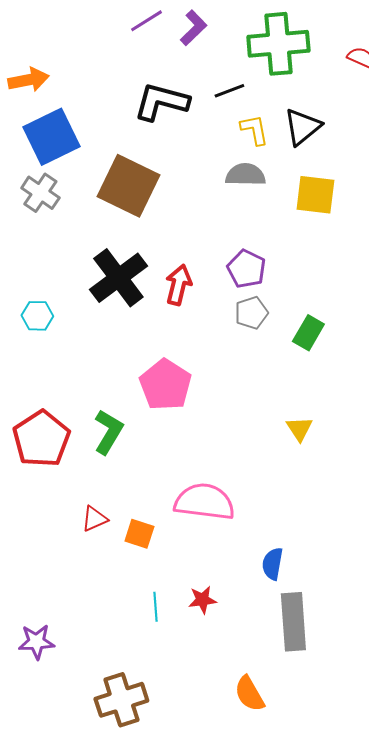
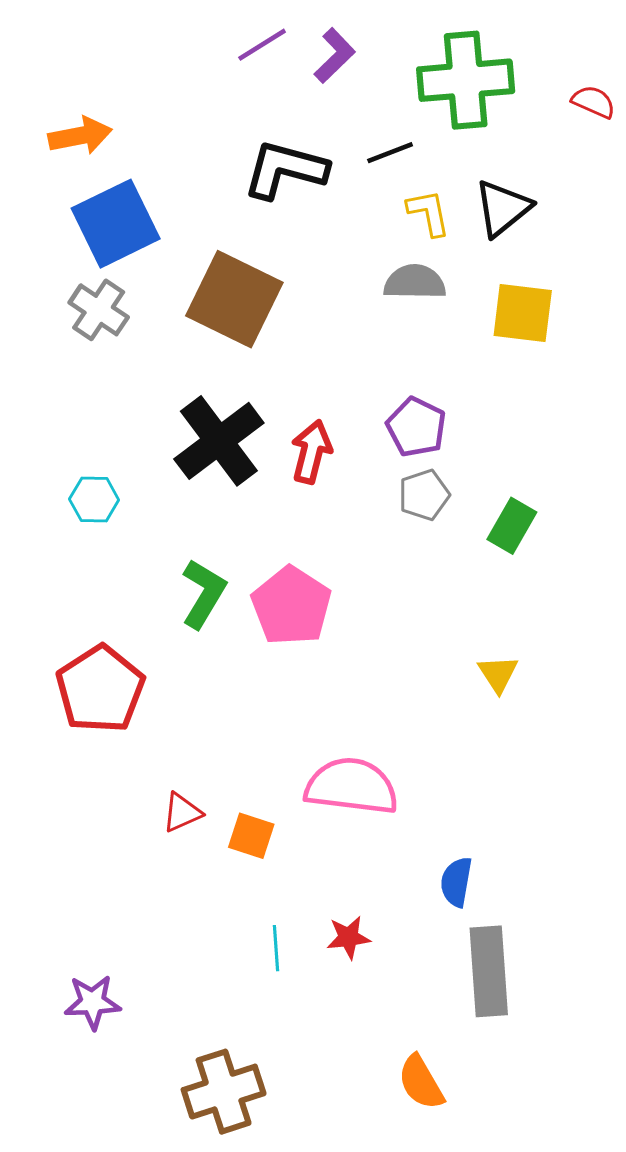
green L-shape: (108, 432) -> (204, 594), moved

